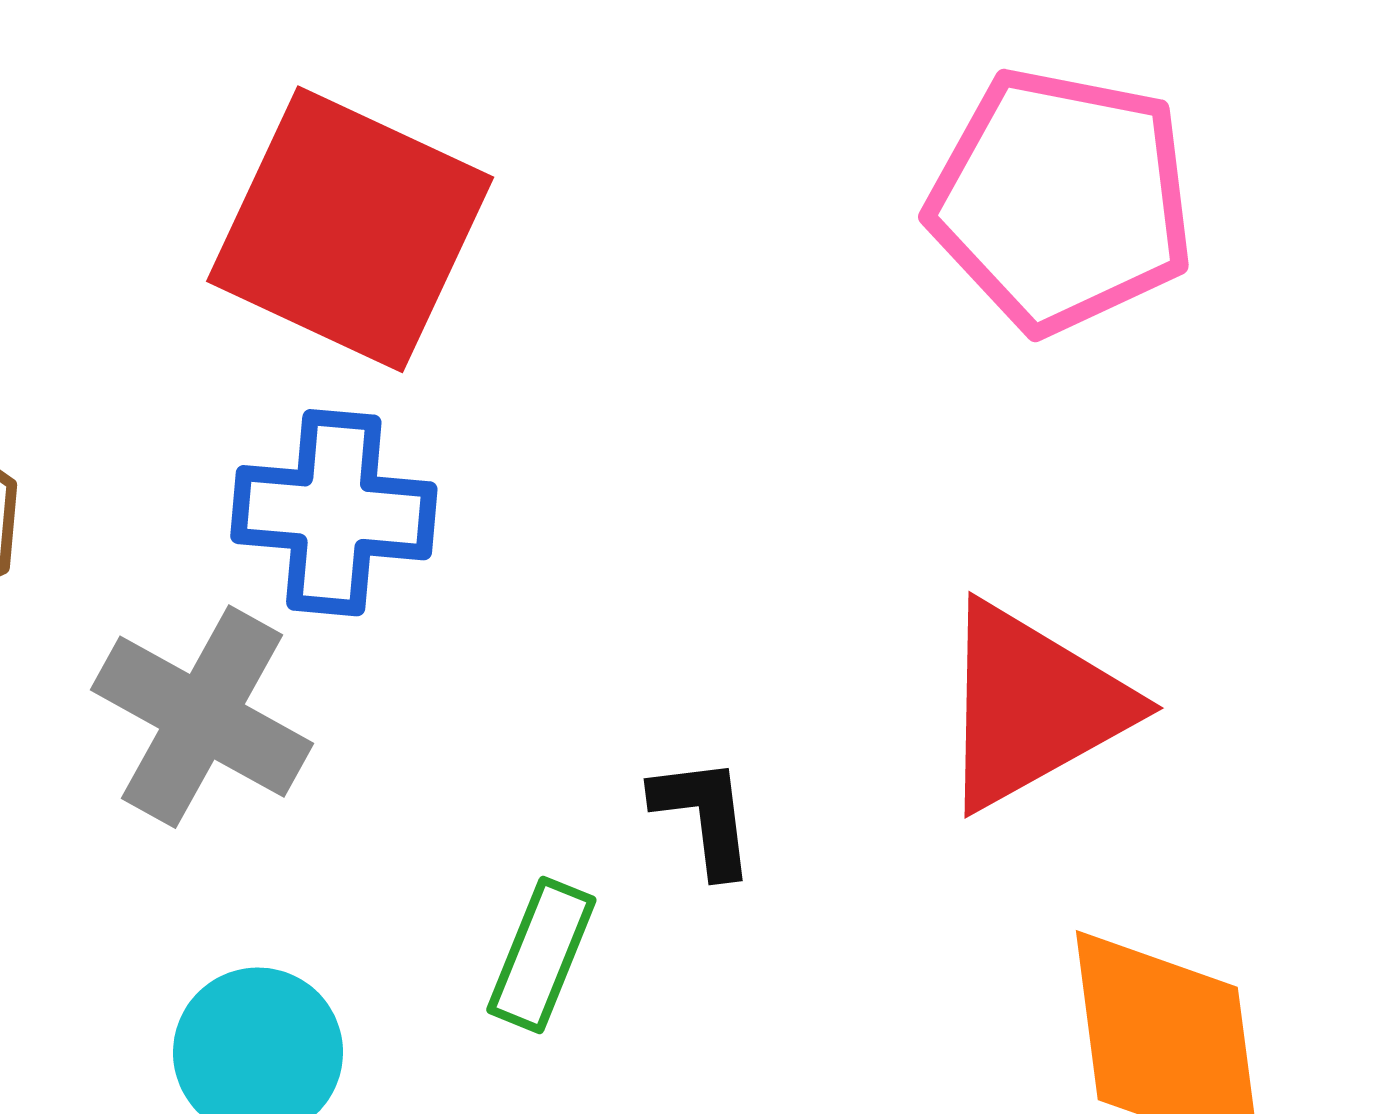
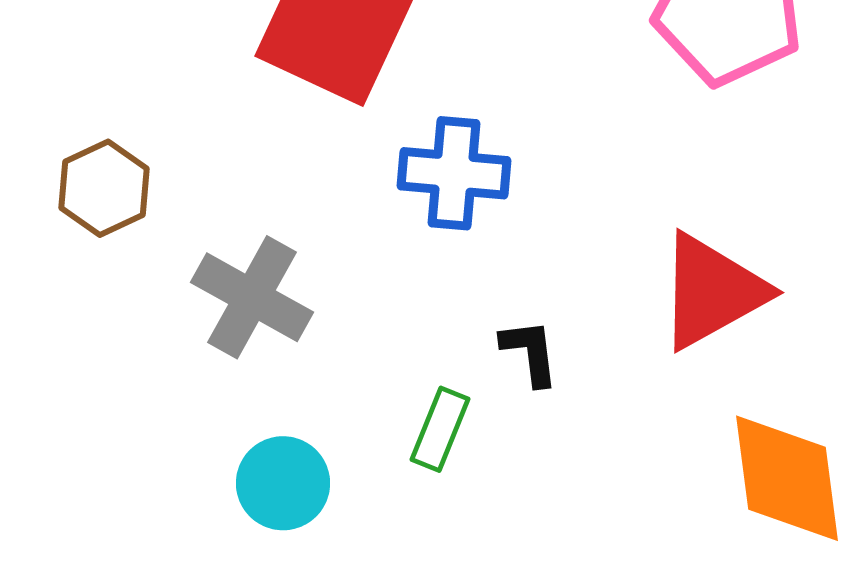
blue cross: (334, 513) -> (454, 173), moved

